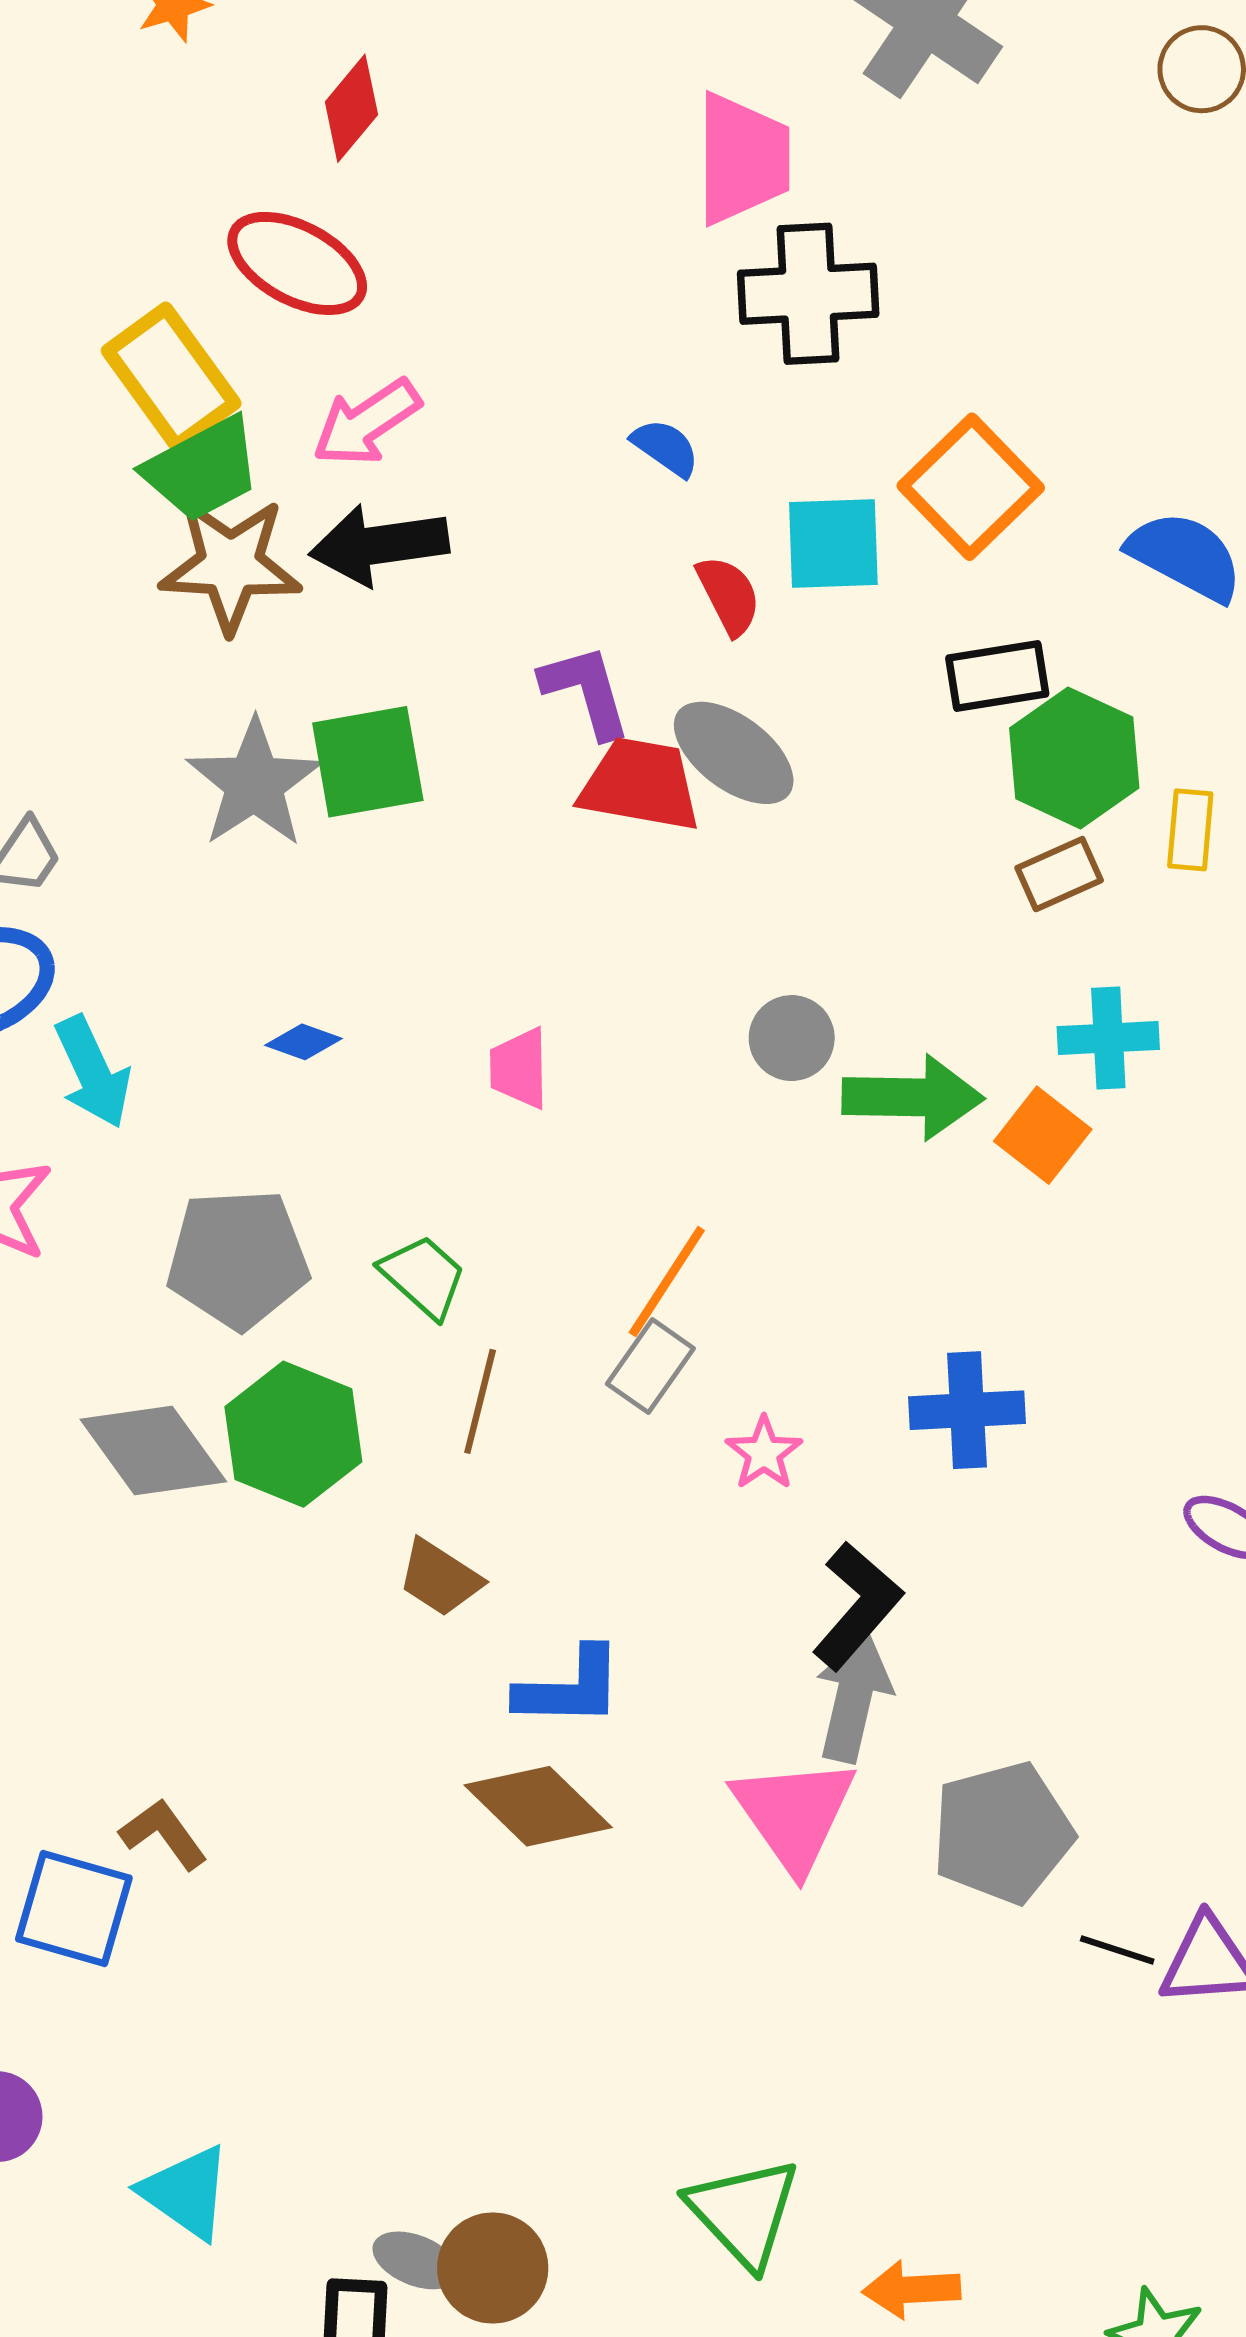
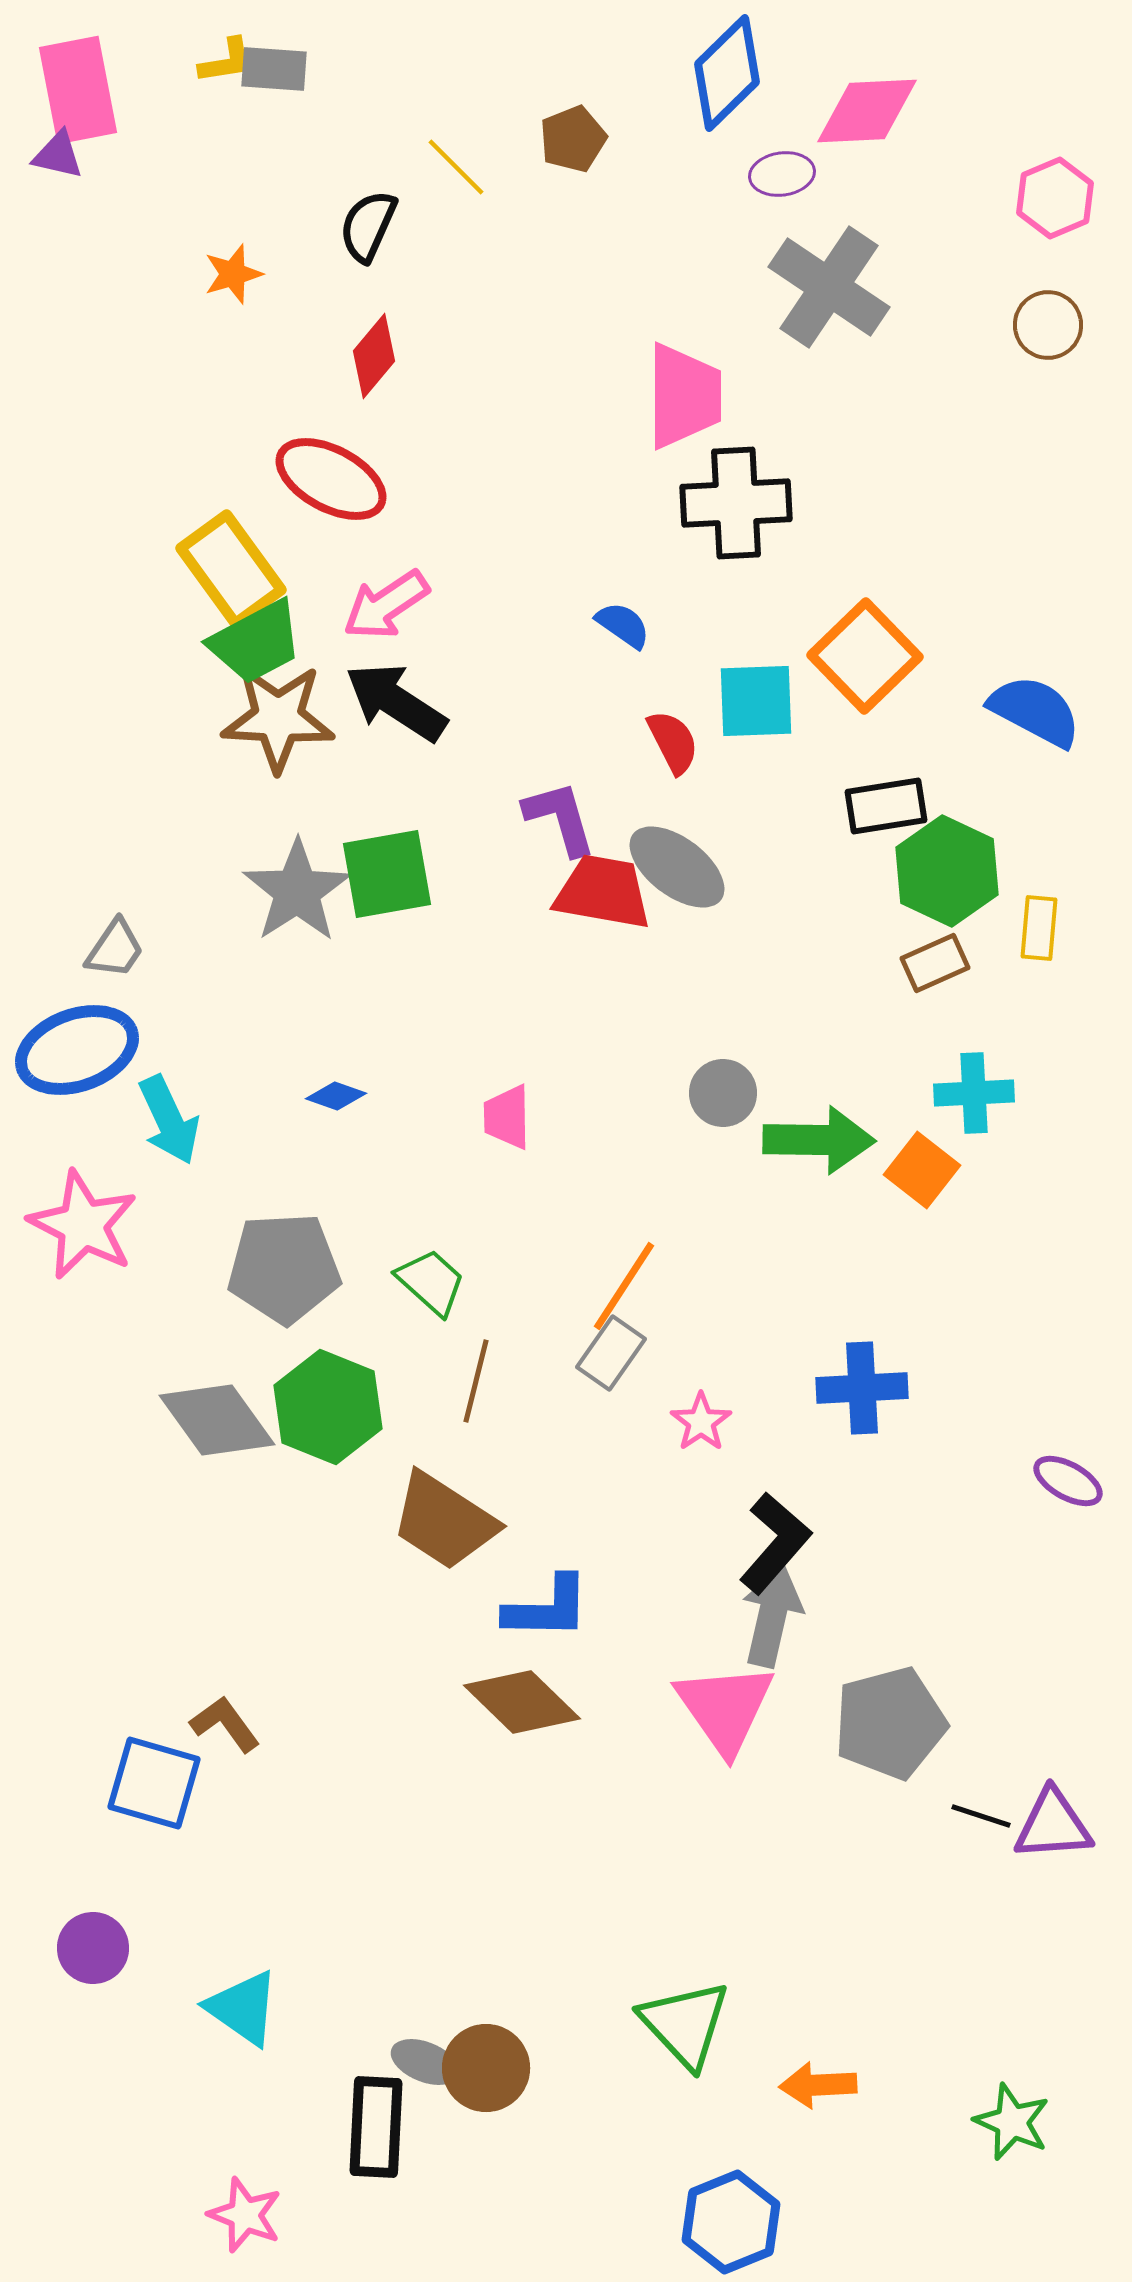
black arrow: (379, 545) -> (396, 702), turned 41
brown trapezoid: (440, 1578) -> (444, 1521), size x1.6

